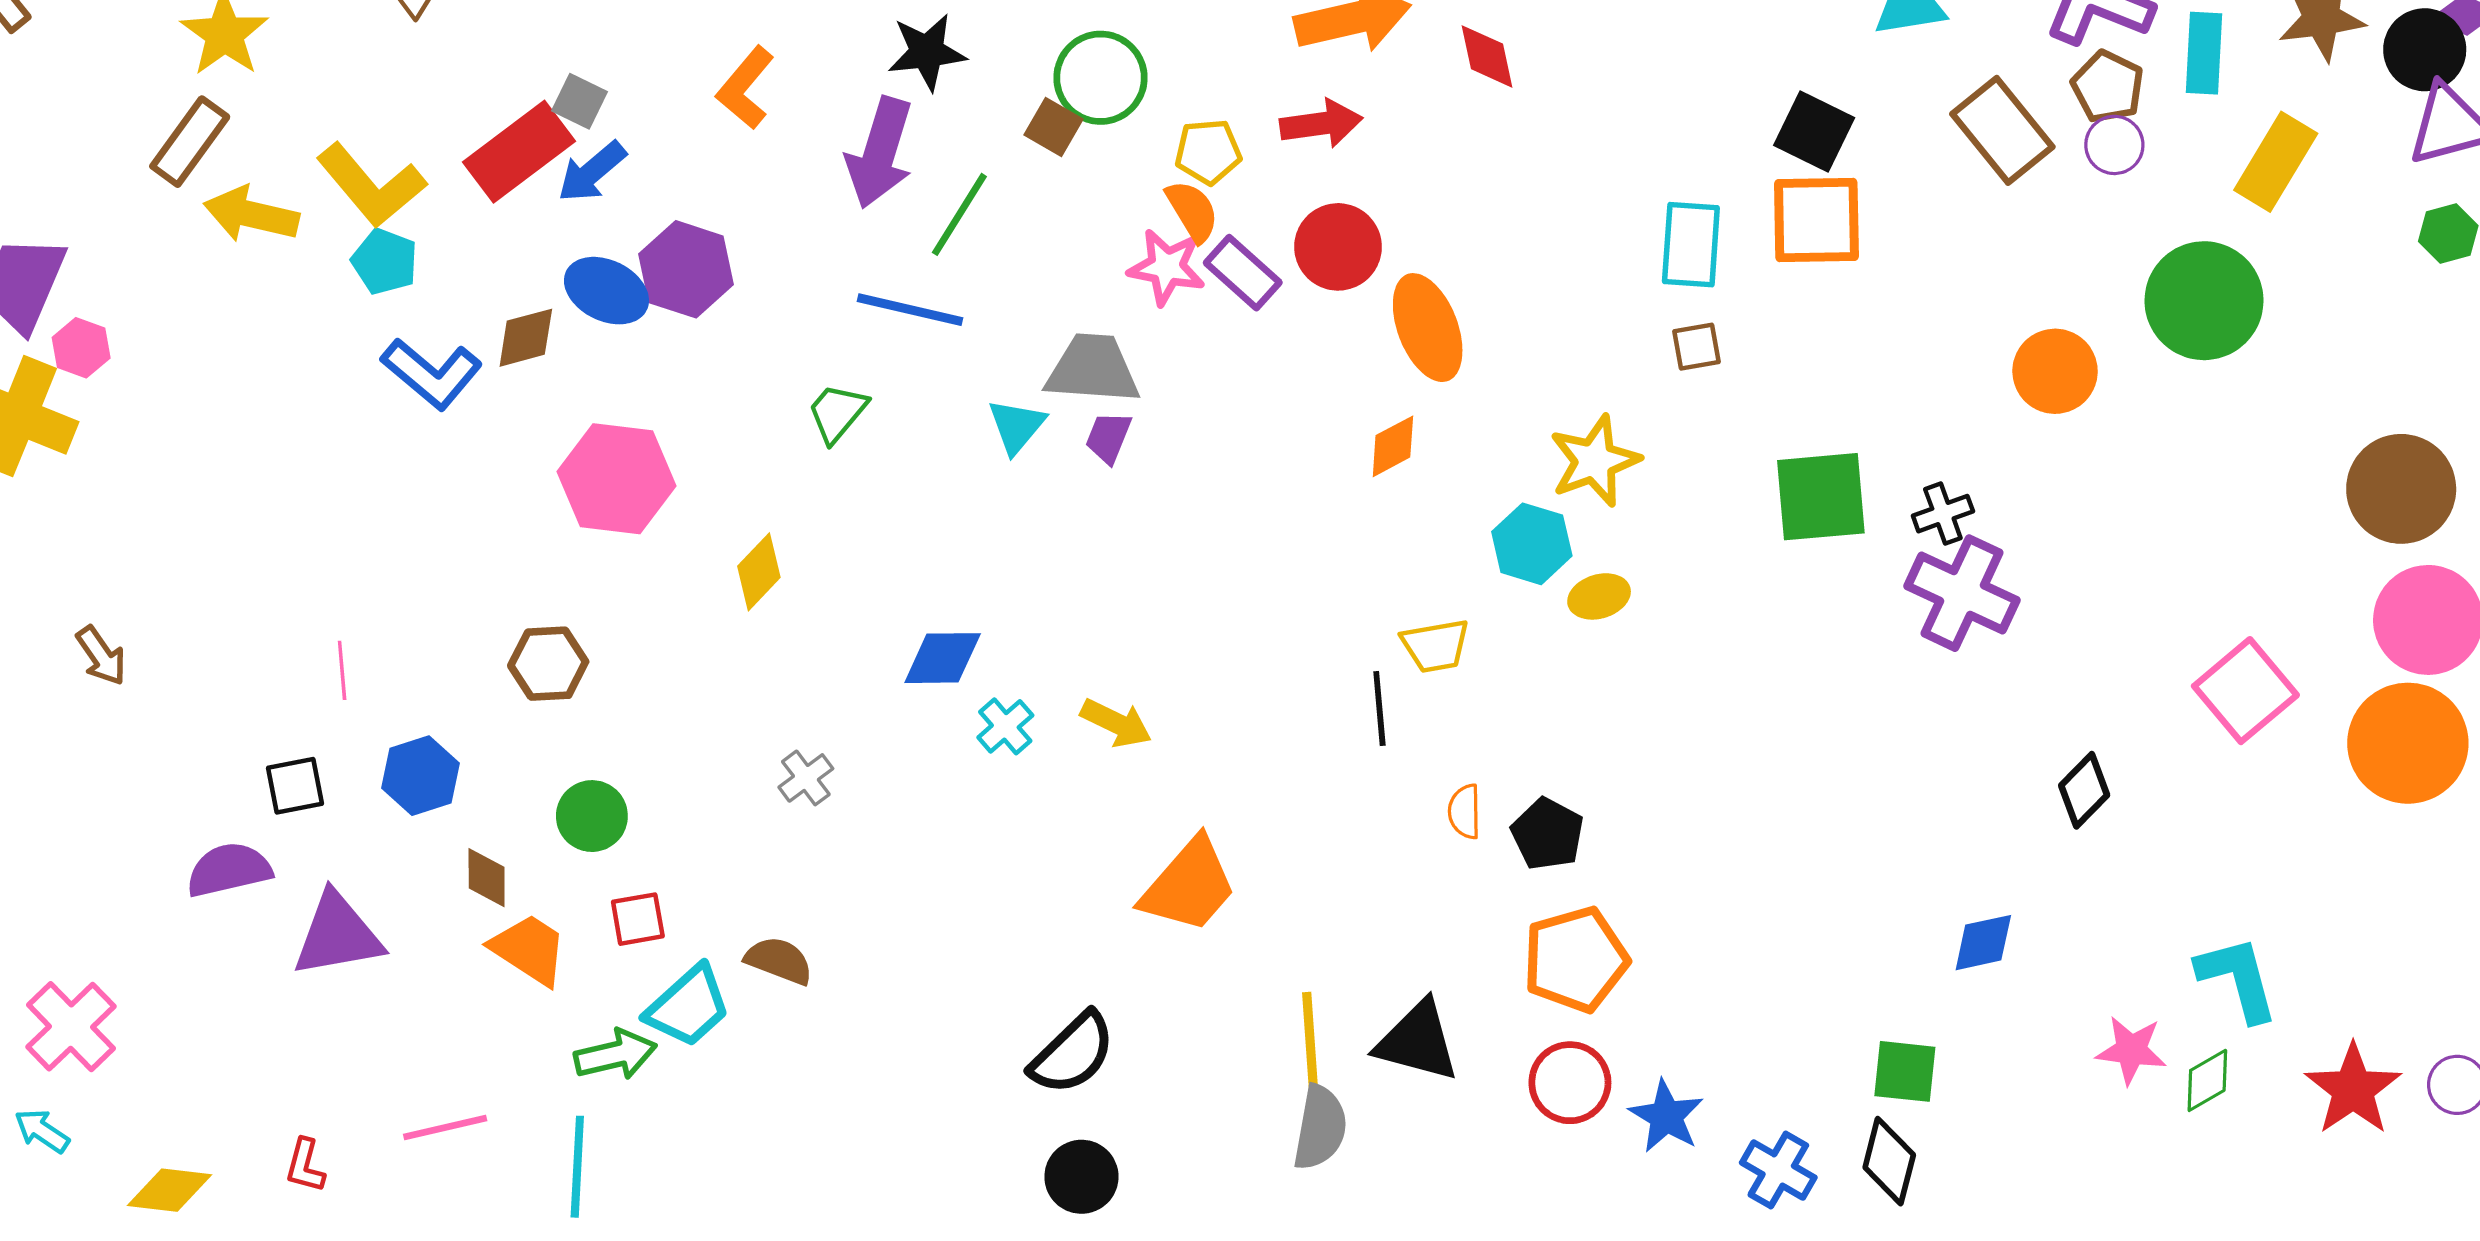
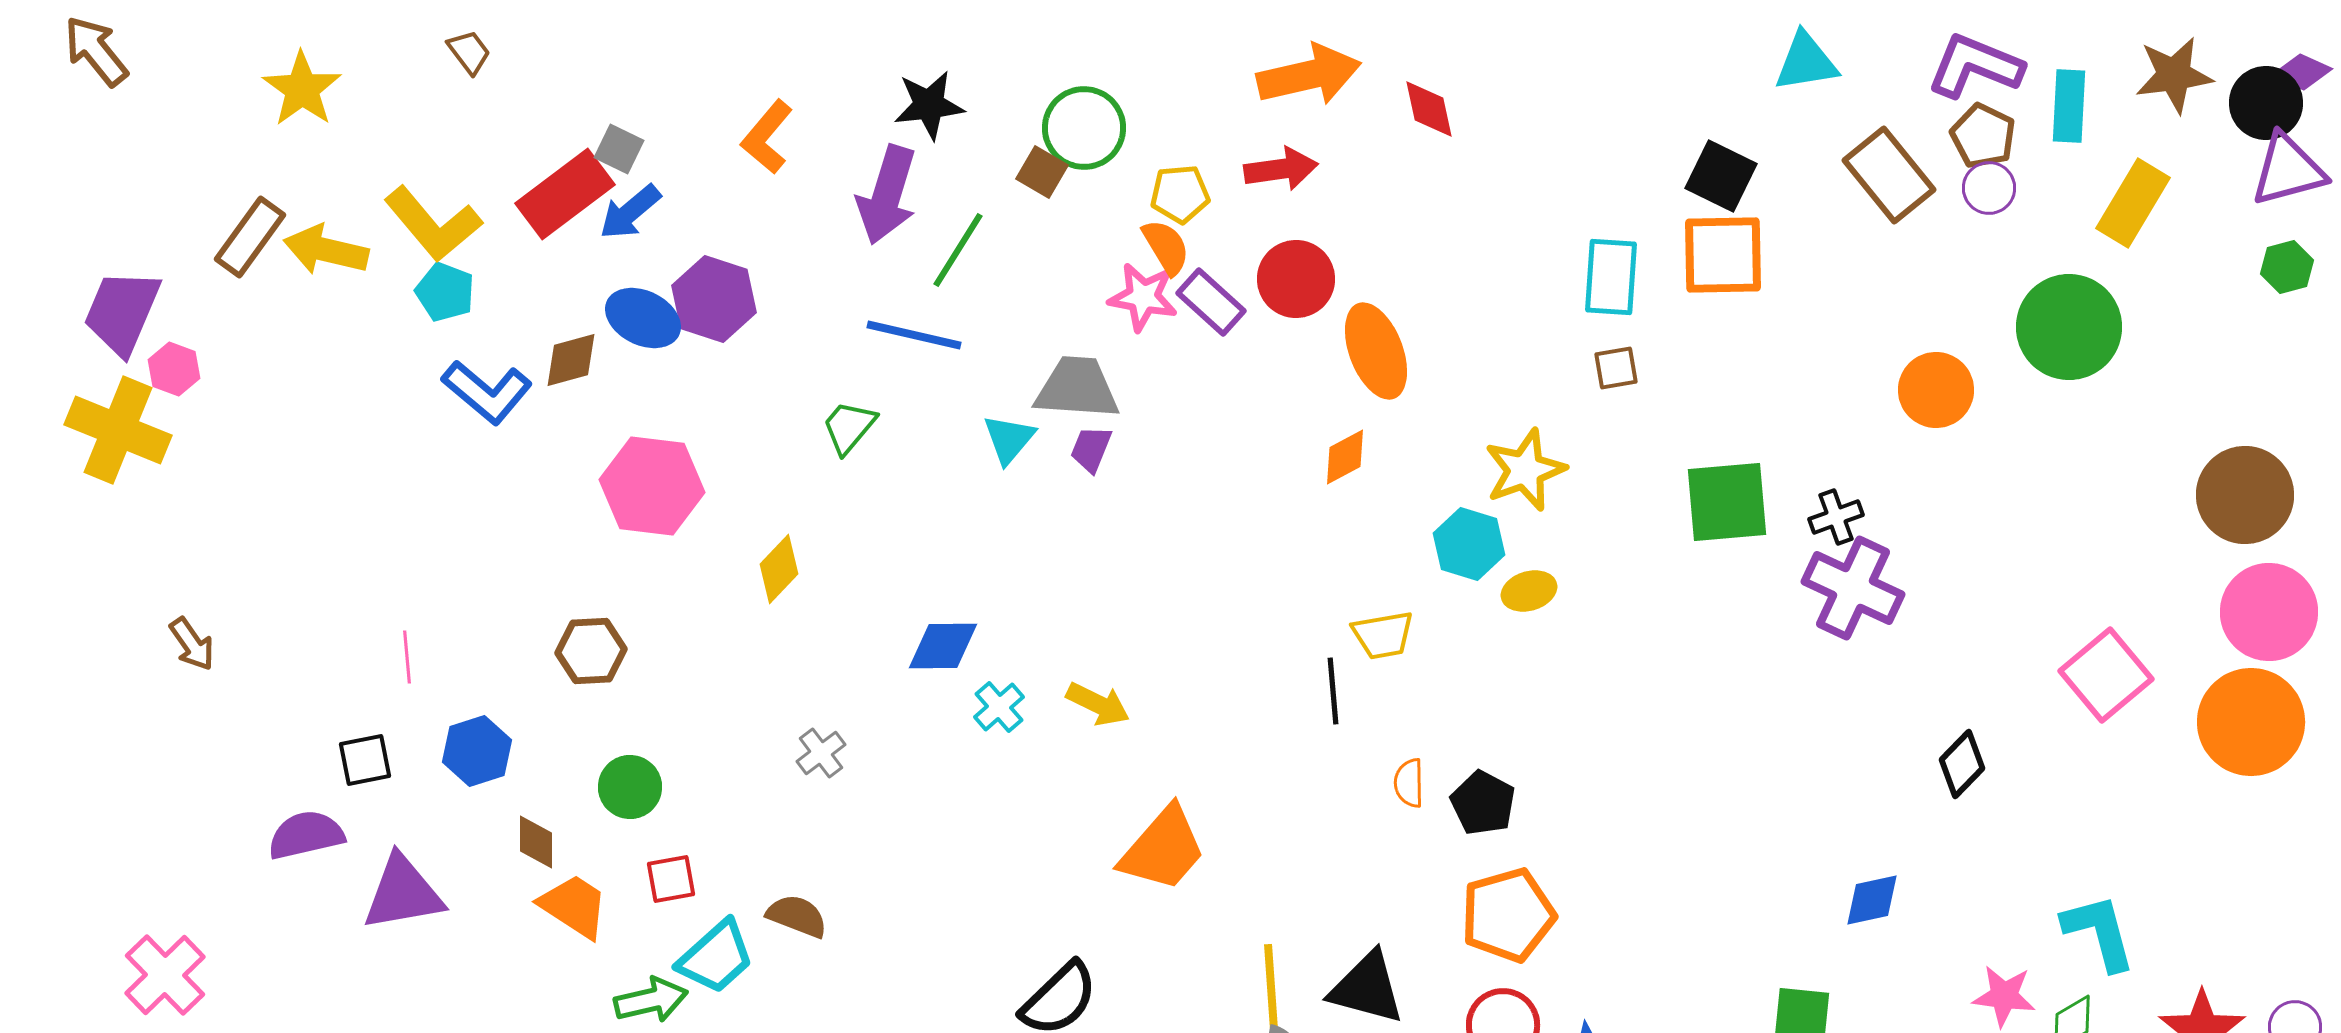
brown rectangle: (190, 142) -> (250, 237), moved

